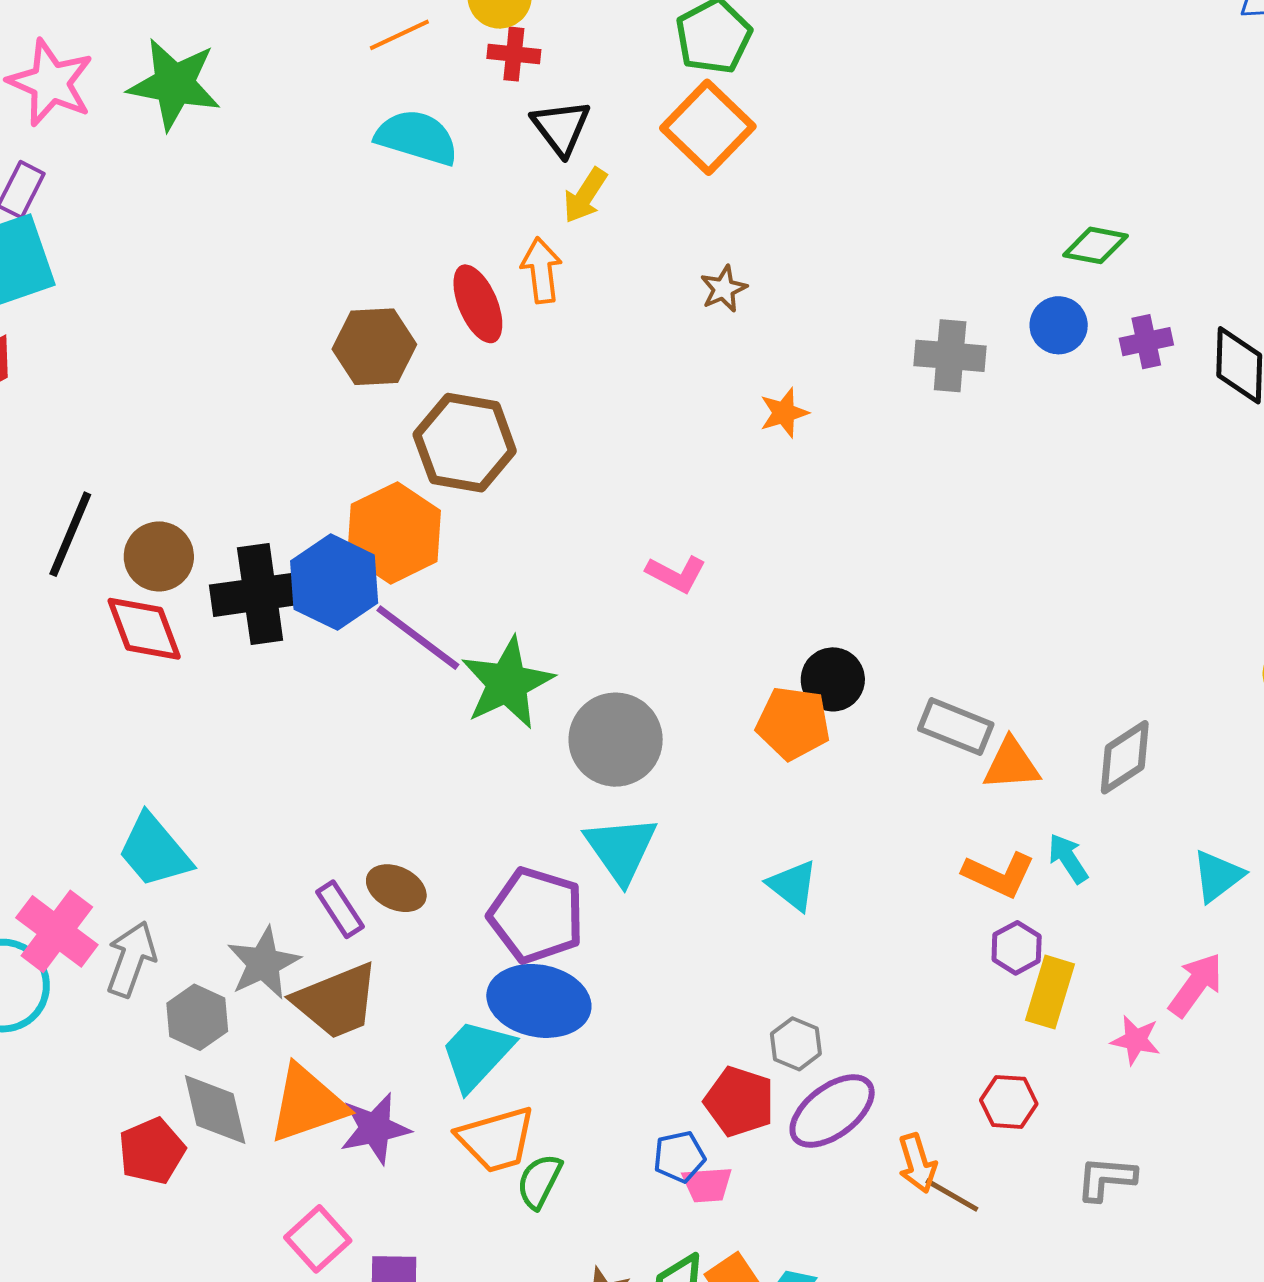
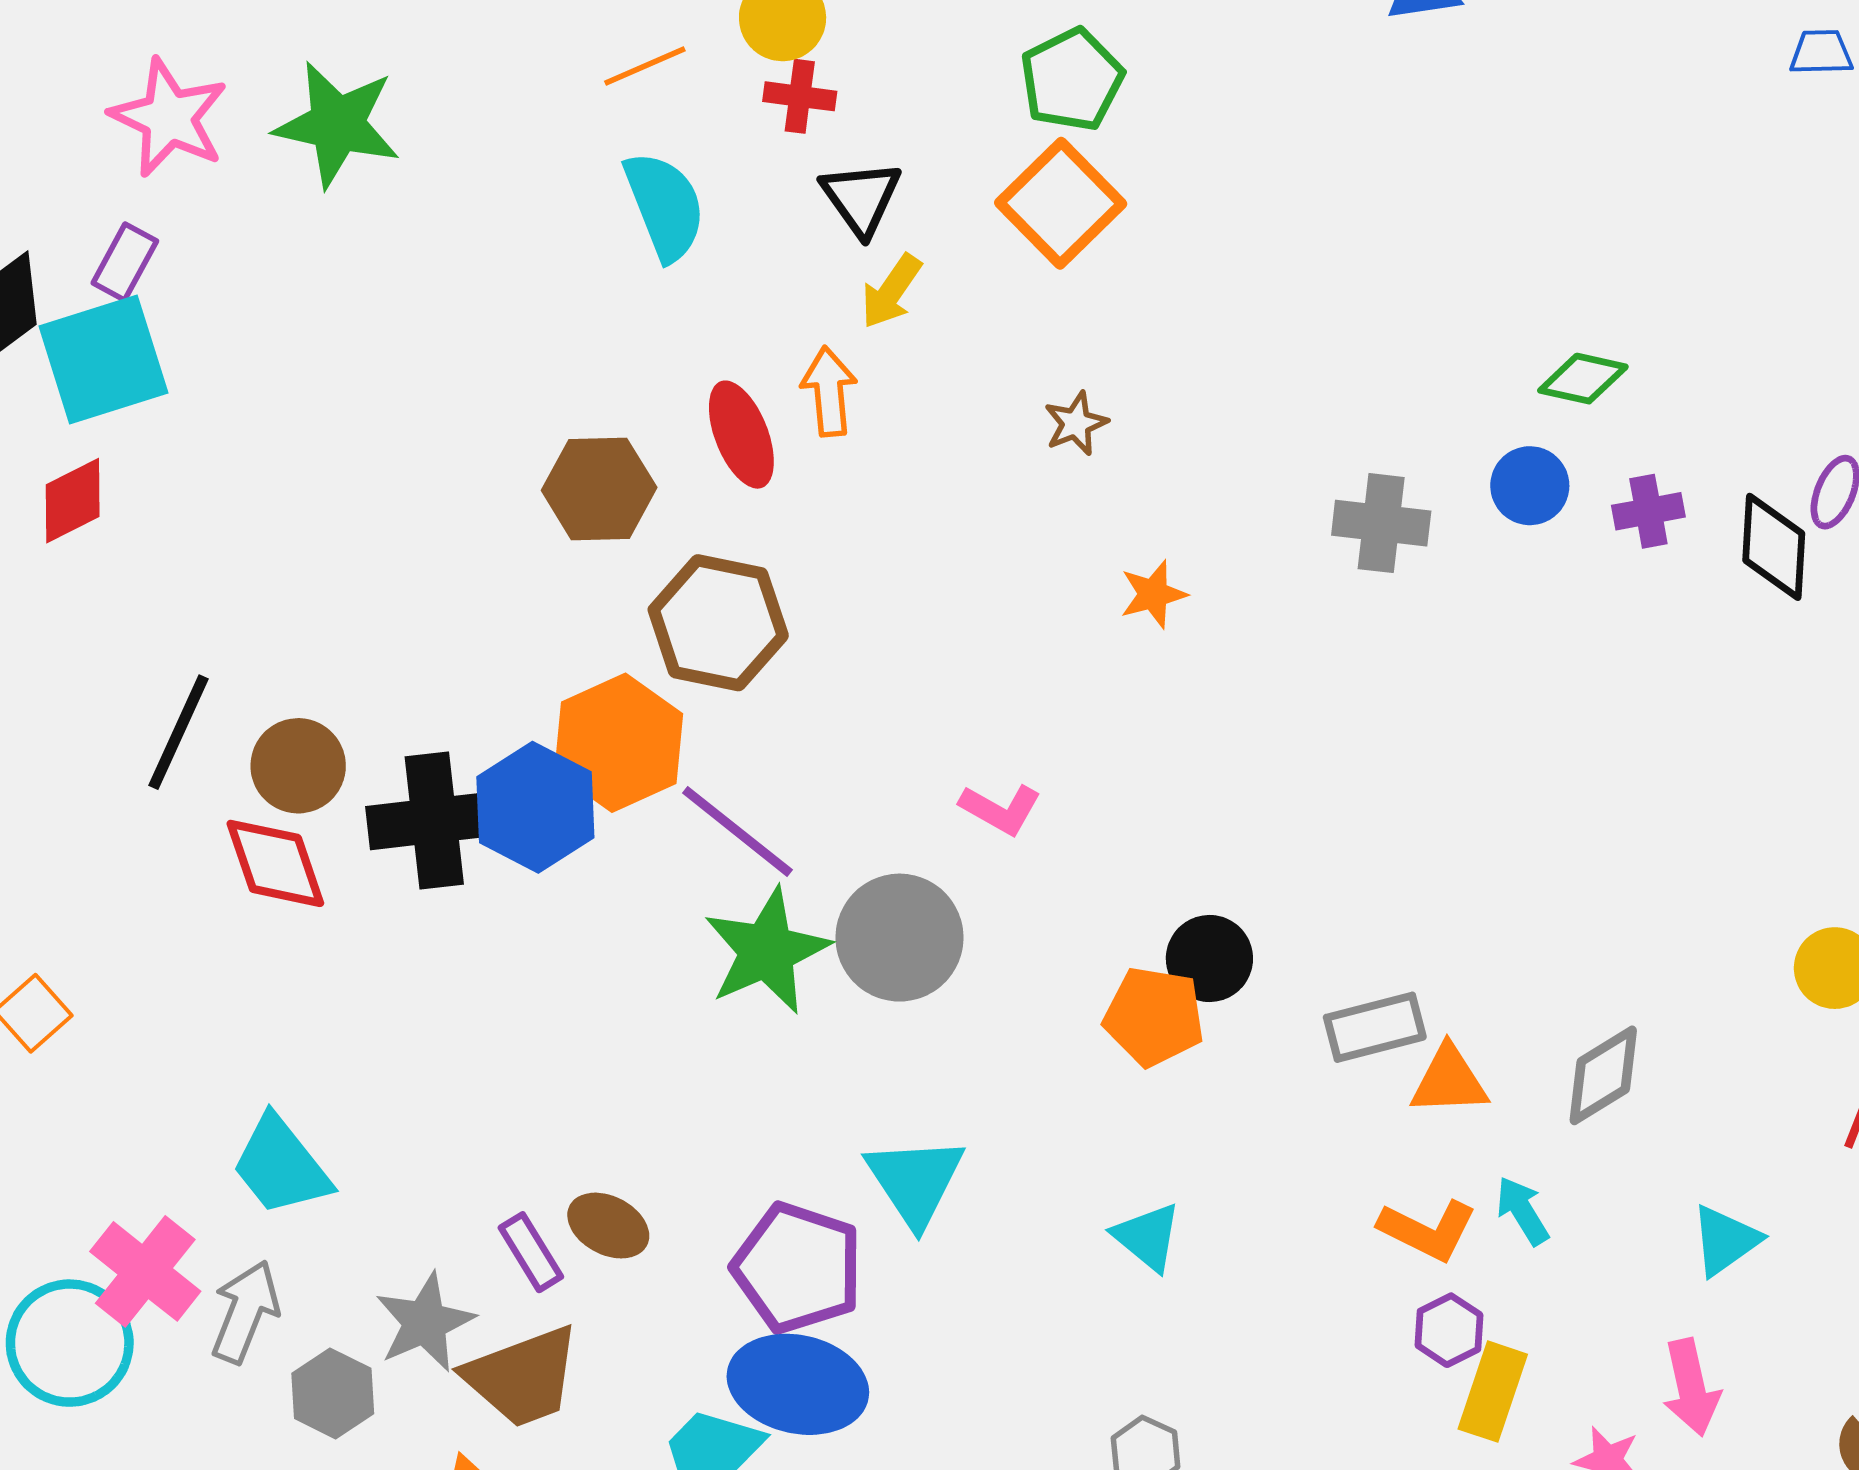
cyan semicircle: (417, 137) -> (665, 206), turned 50
purple line: (418, 638) -> (737, 831), moved
gray rectangle: (956, 727) -> (1375, 1027), turned -38
gray circle: (616, 740) -> (900, 938), moved
pink arrow: (1196, 985) -> (1691, 1387), turned 130

